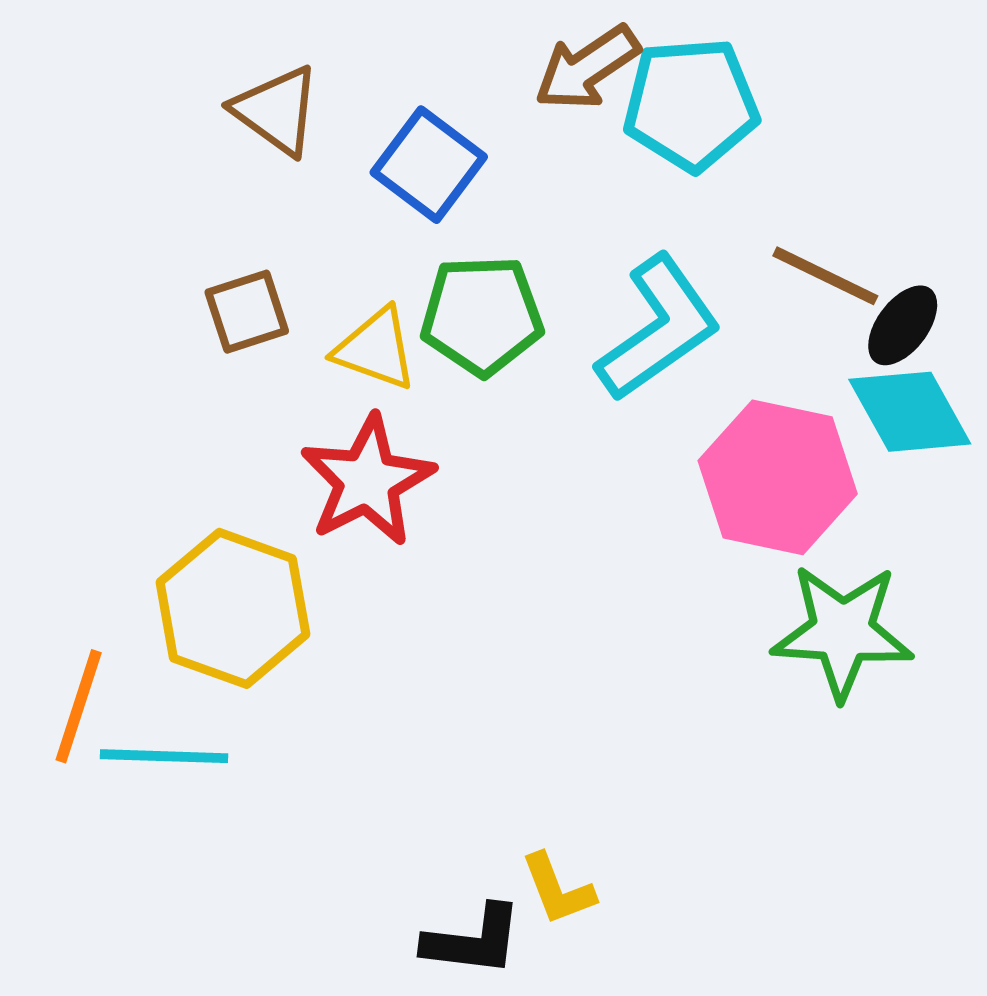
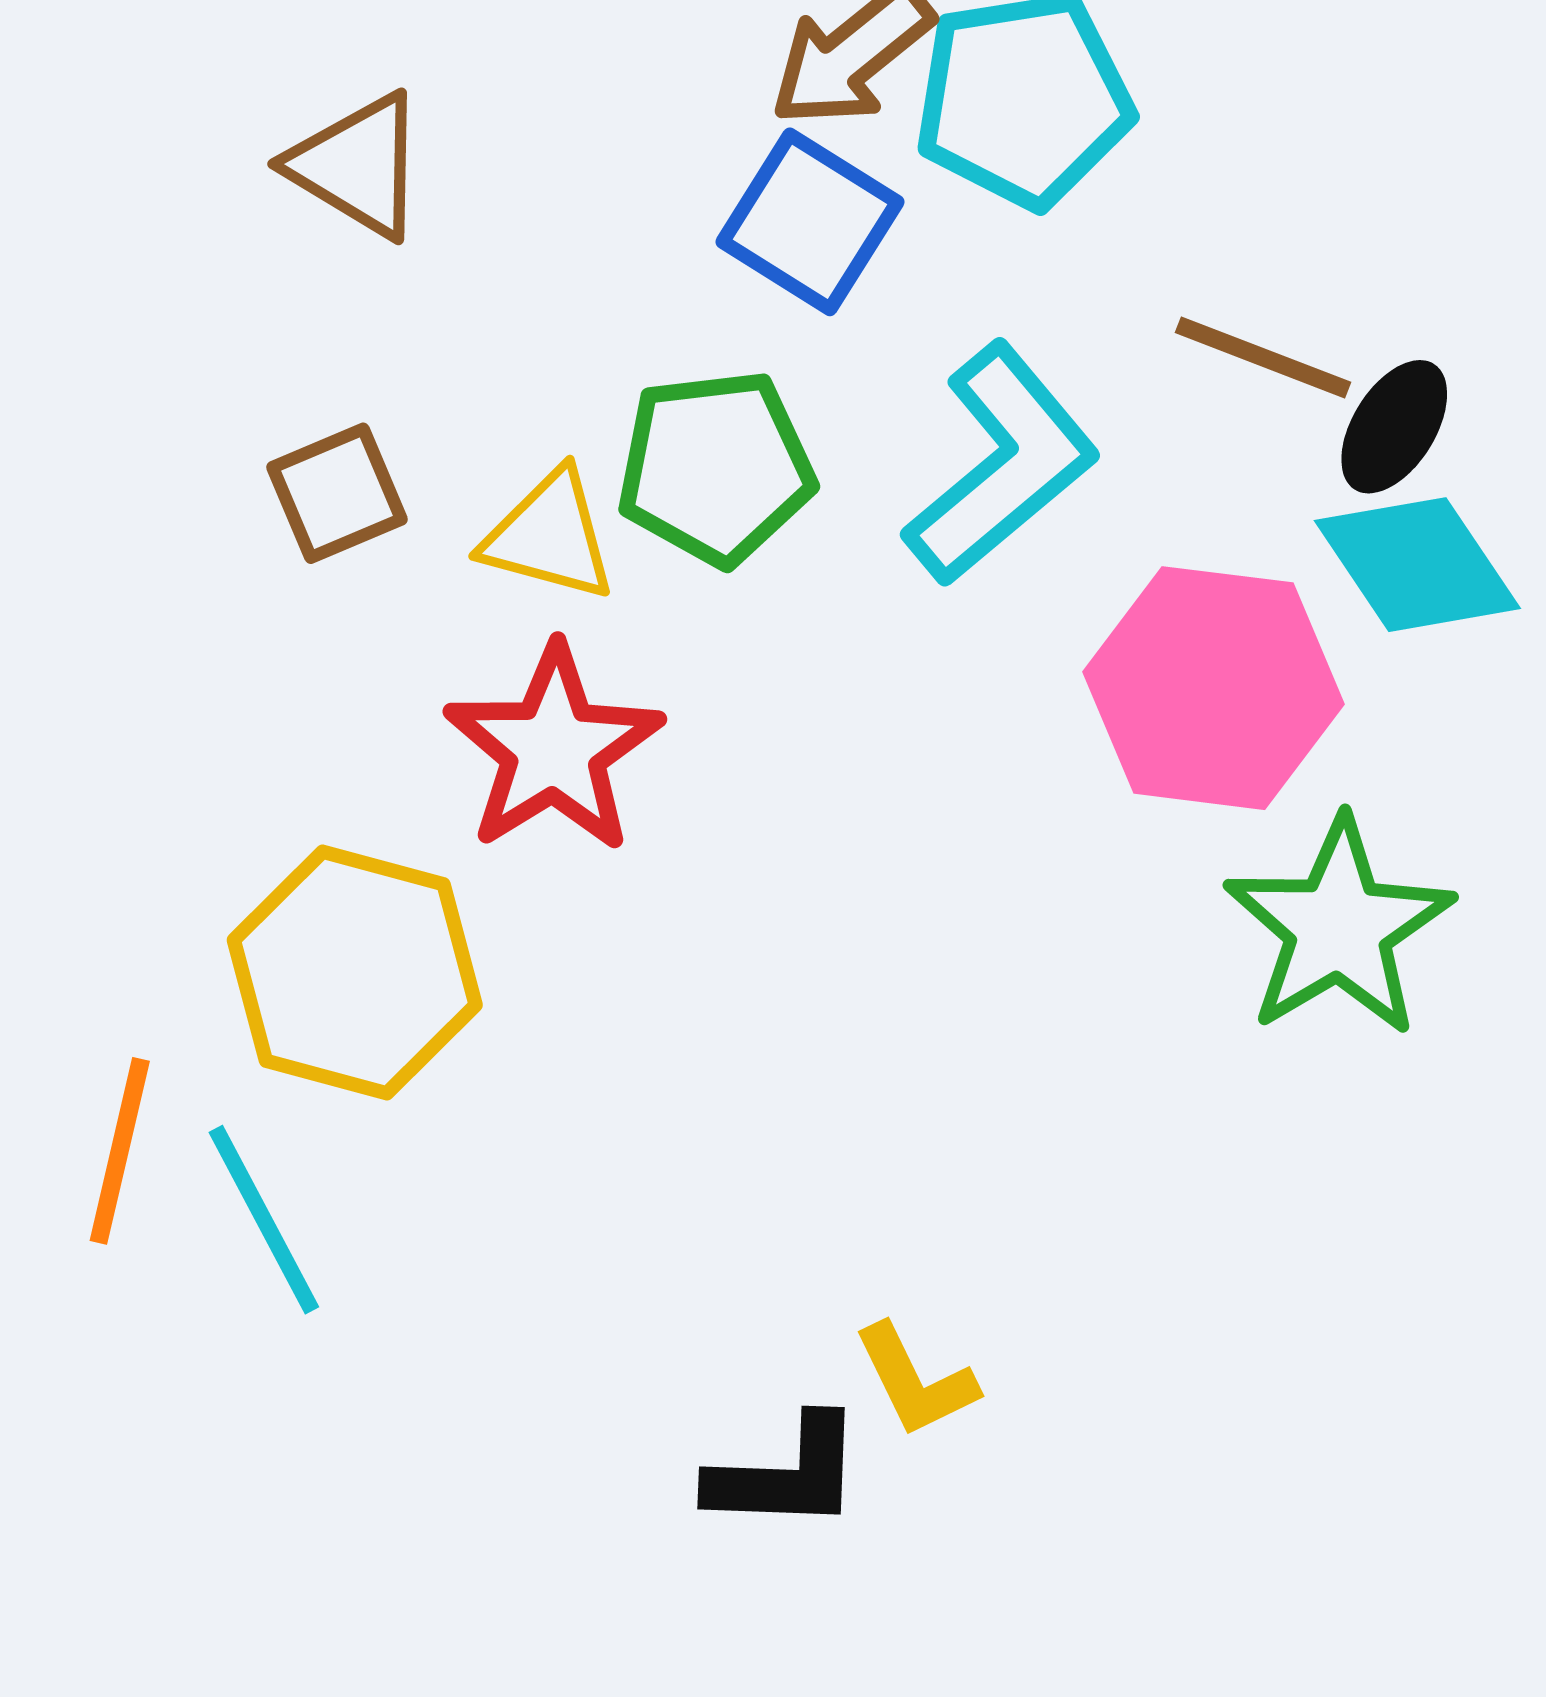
blue square: (429, 165) -> (810, 222), moved
green star: (843, 632) -> (1339, 928), turned -30
cyan line: (164, 756) -> (264, 1220), turned 65

